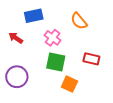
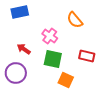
blue rectangle: (34, 16) -> (20, 12), moved
red arrow: (16, 38) -> (24, 49), moved

